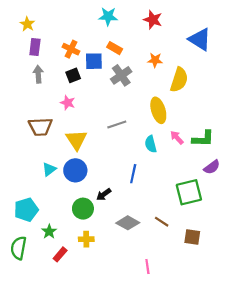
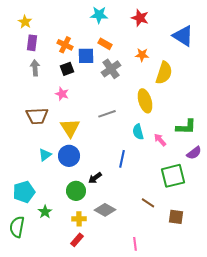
pink arrow: (177, 138) -> (160, 140), moved
gray diamond: (128, 223) -> (105, 210), moved
red rectangle: (60, 254) -> (77, 240), moved

